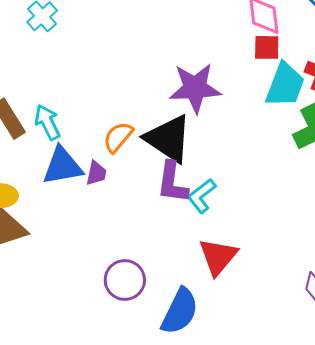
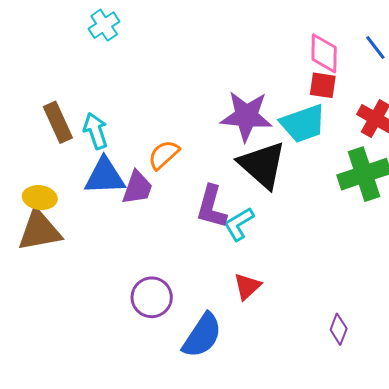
cyan trapezoid: (285, 85) -> (303, 124), moved, turned 42
black triangle: (168, 139) -> (262, 165), moved
purple trapezoid: (96, 173) -> (137, 188), size x1.4
red triangle: (218, 257) -> (247, 286), size x0.7

